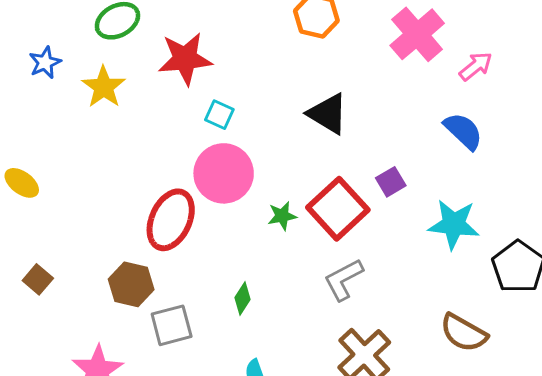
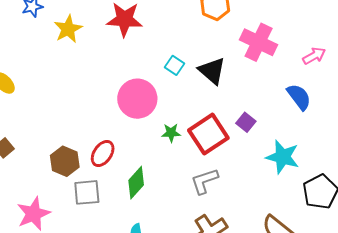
pink cross: (417, 34) -> (259, 42), moved, turned -33
cyan square: (219, 115) -> (174, 65), moved
purple square: (391, 182) -> (246, 122), turned -30
red ellipse: (171, 220) -> (103, 154), moved, size x0.7
green diamond: (243, 299) -> (136, 183), size x1.5

